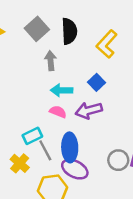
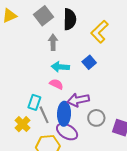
purple arrow: (89, 110) -> (78, 100), moved
cyan rectangle: (32, 136) -> (34, 102), turned -49
gray circle: (118, 160) -> (96, 118), moved

